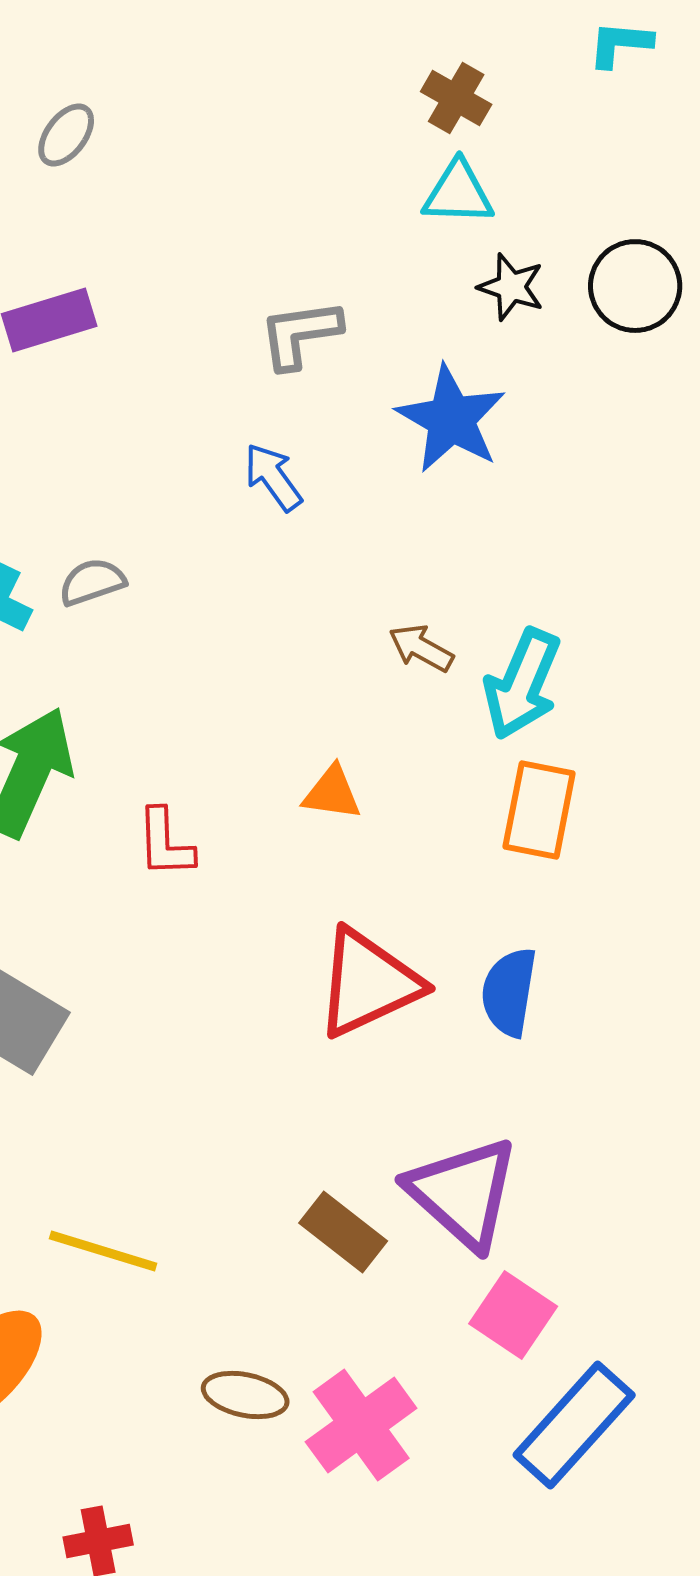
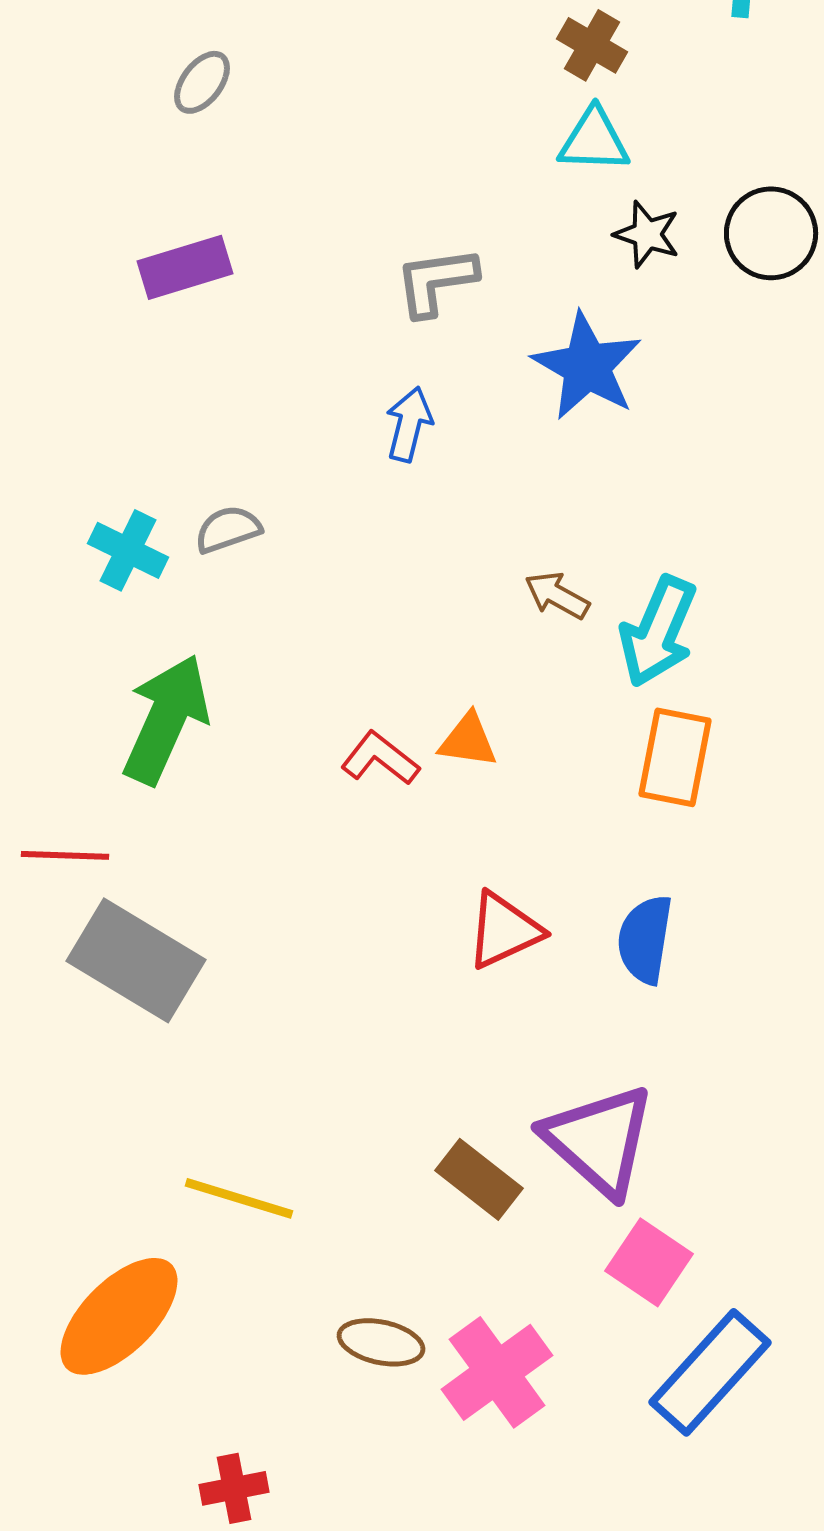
blue arrow: (273, 477) -> (409, 424), turned 50
red L-shape: (165, 843) -> (380, 758), moved, turned 130
red triangle: (368, 983) -> (504, 930), size x0.7

